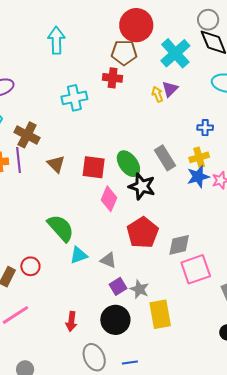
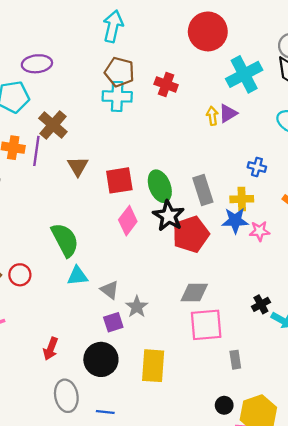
brown pentagon: (124, 53) -> (119, 72), moved
red square: (94, 167) -> (119, 180), turned -30
red pentagon: (143, 233) -> (191, 234), moved
gray star: (139, 289) -> (137, 307), moved

